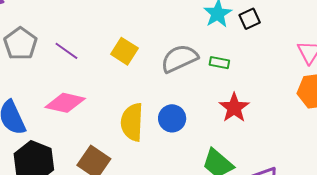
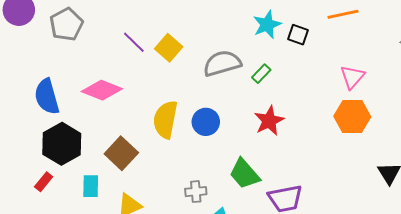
black square: (250, 19) -> (298, 35), turned 35
purple line: (66, 51) -> (134, 42), moved
green rectangle: (219, 63) -> (261, 74), turned -66

